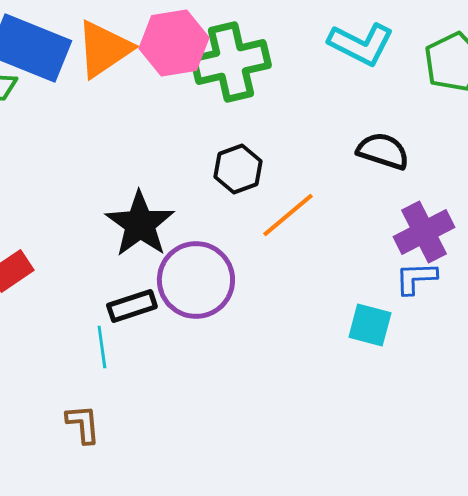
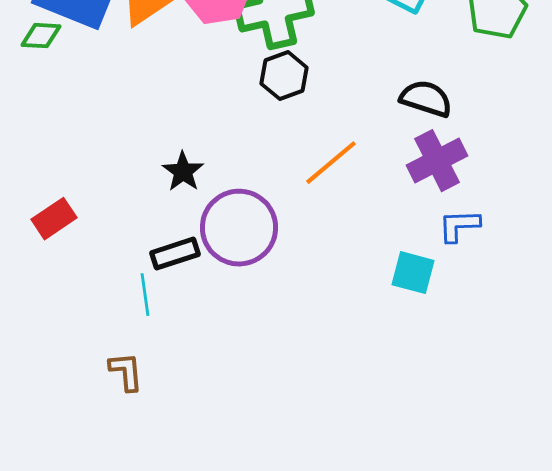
black hexagon: (238, 169) -> (284, 76), moved
black star: (140, 224) -> (183, 172), size x0.6
purple cross: (424, 232) -> (437, 161), moved

